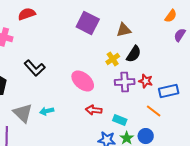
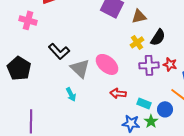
brown triangle: (124, 30) -> (139, 16), moved
cyan arrow: (47, 111) -> (71, 94), turned -104
gray triangle: (23, 113) -> (80, 68), moved
blue circle: (146, 136) -> (165, 109), moved

